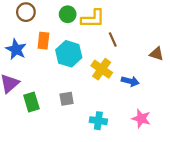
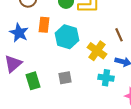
brown line: (113, 40) -> (119, 35), moved
cyan cross: (98, 121) -> (106, 78), moved

